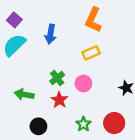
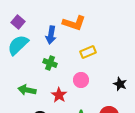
orange L-shape: (93, 20) -> (74, 23), moved, turned -95
green cross: (57, 78) -> (50, 63), moved, turned -32

